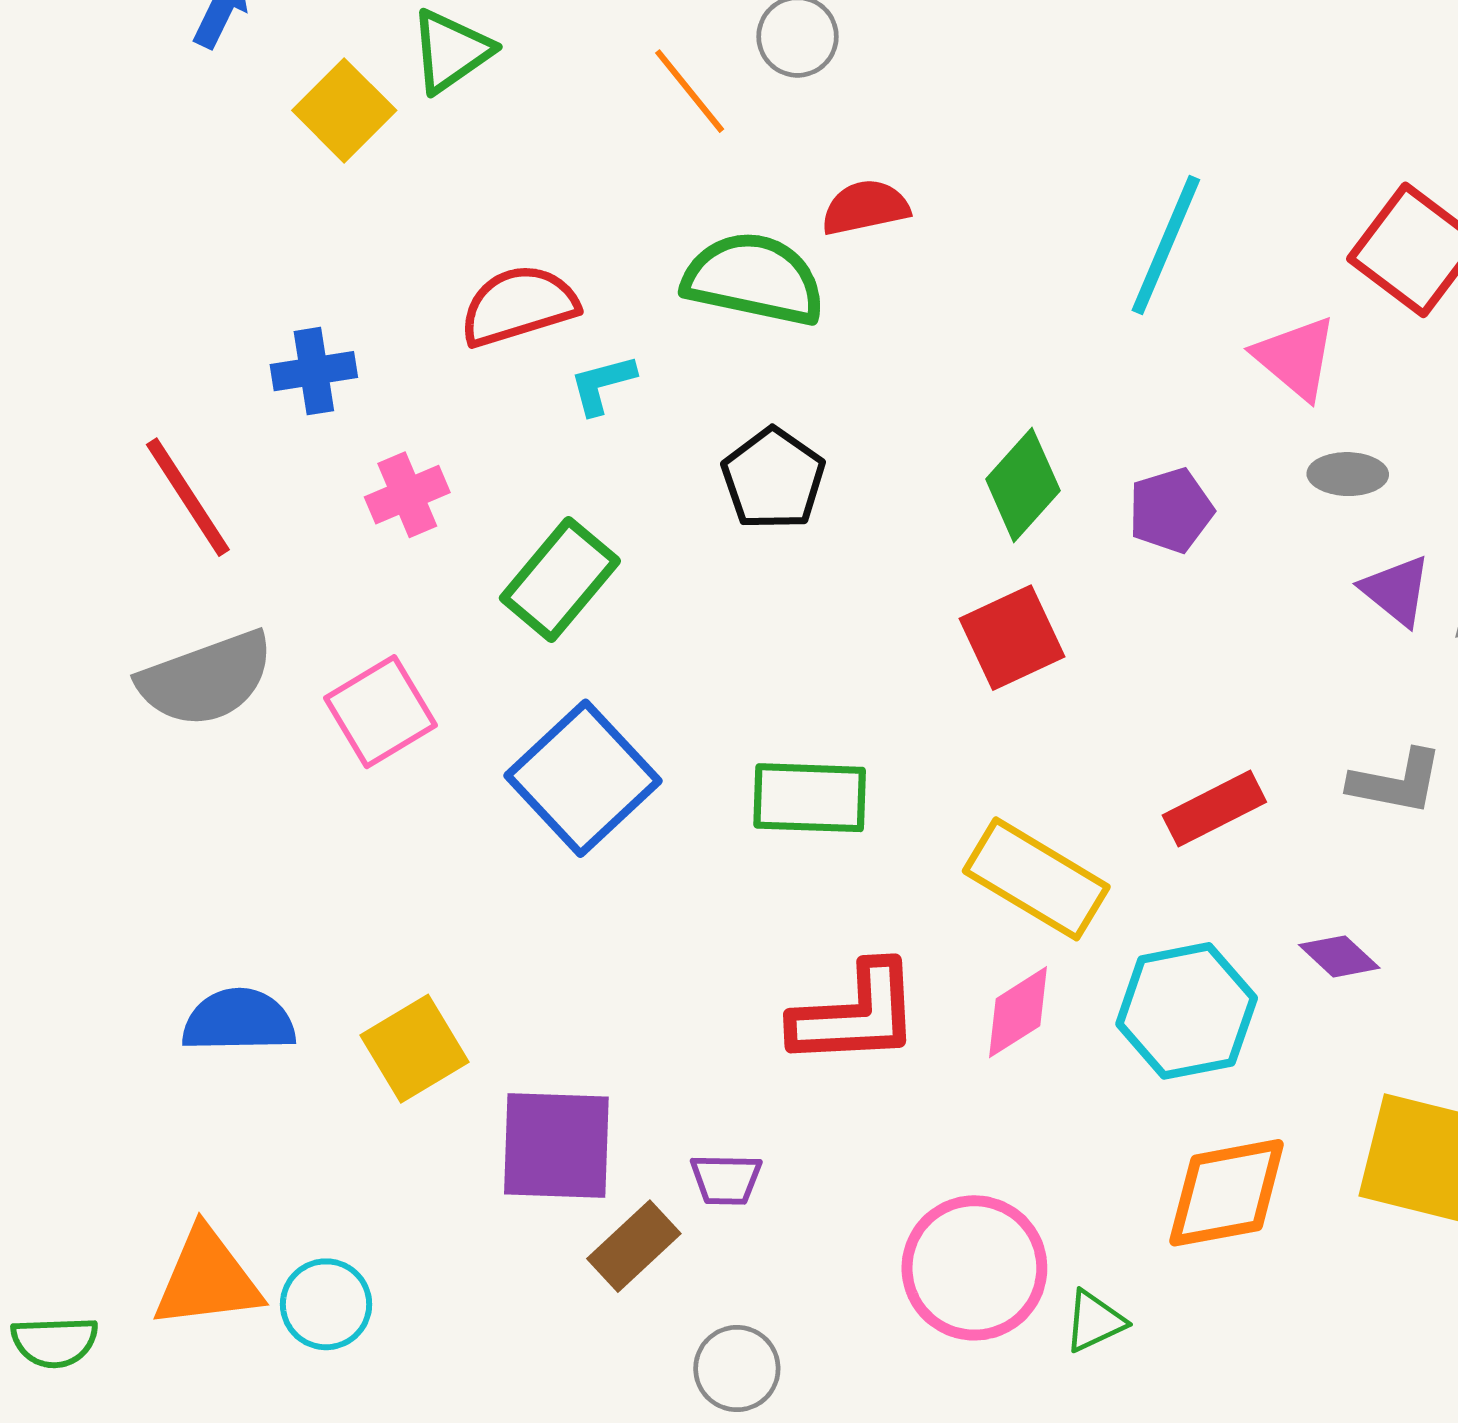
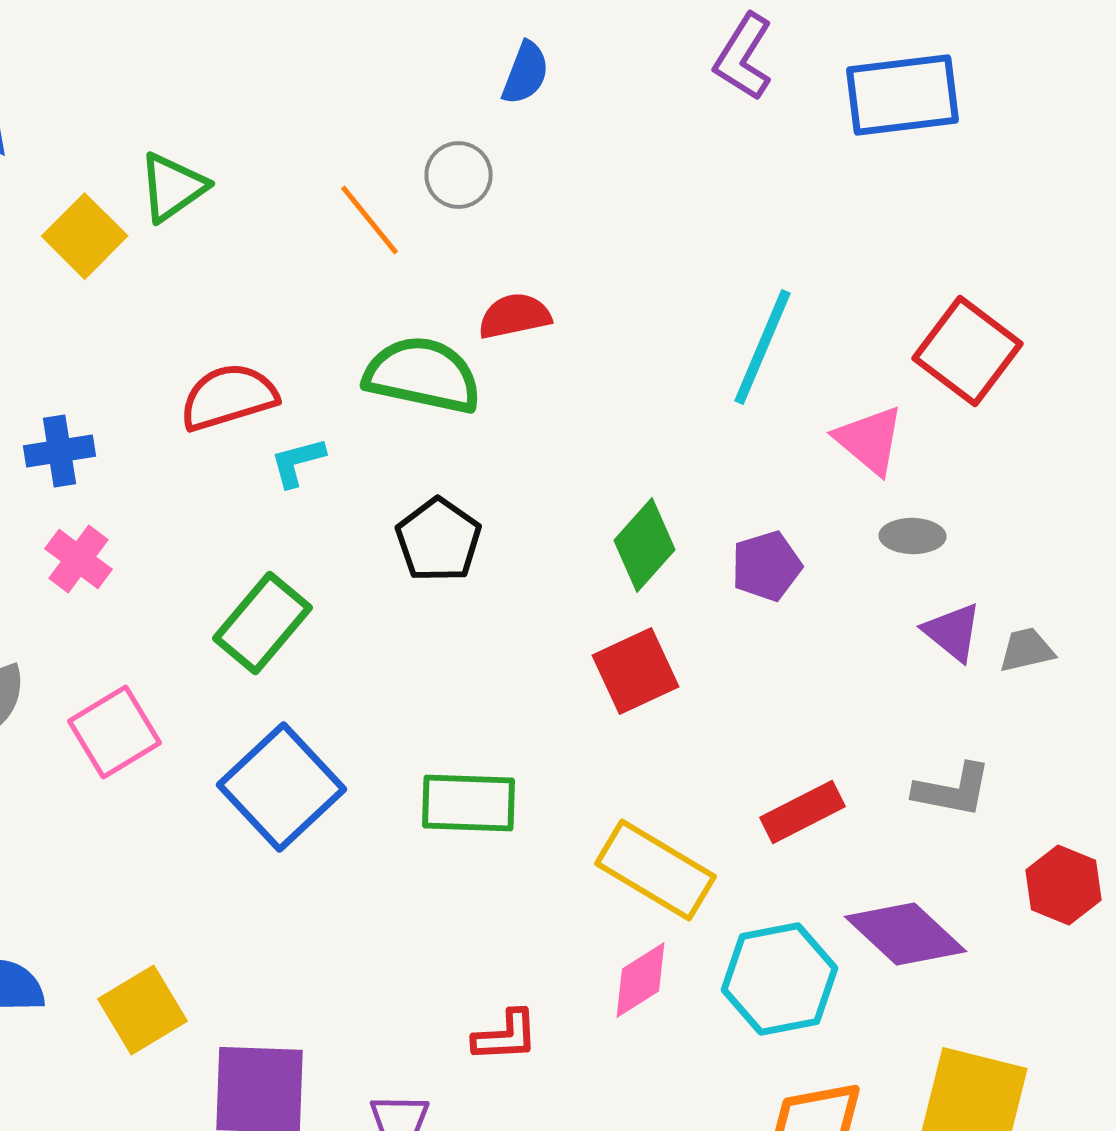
pink cross: (407, 495) -> (78, 559), moved, turned -30
purple diamond: (1339, 956) -> (906, 934), size x1.8
red L-shape: (856, 1015) -> (506, 1036), moved, size x0.6

